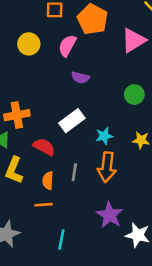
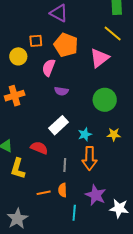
yellow circle: (29, 44) -> (18, 56), moved
green circle: (134, 95) -> (105, 100), size x1.5
orange cross: (17, 115) -> (15, 96), moved
orange semicircle: (48, 181) -> (63, 190), moved
cyan line: (61, 240) -> (74, 213), moved

